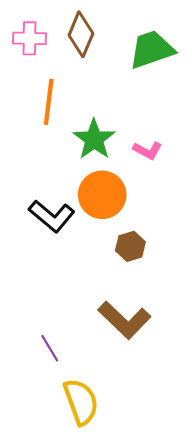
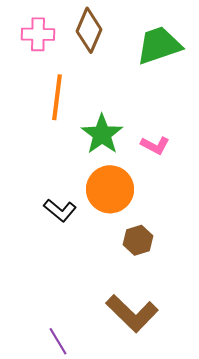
black L-shape: (52, 216) -> (60, 210), size x0.7

